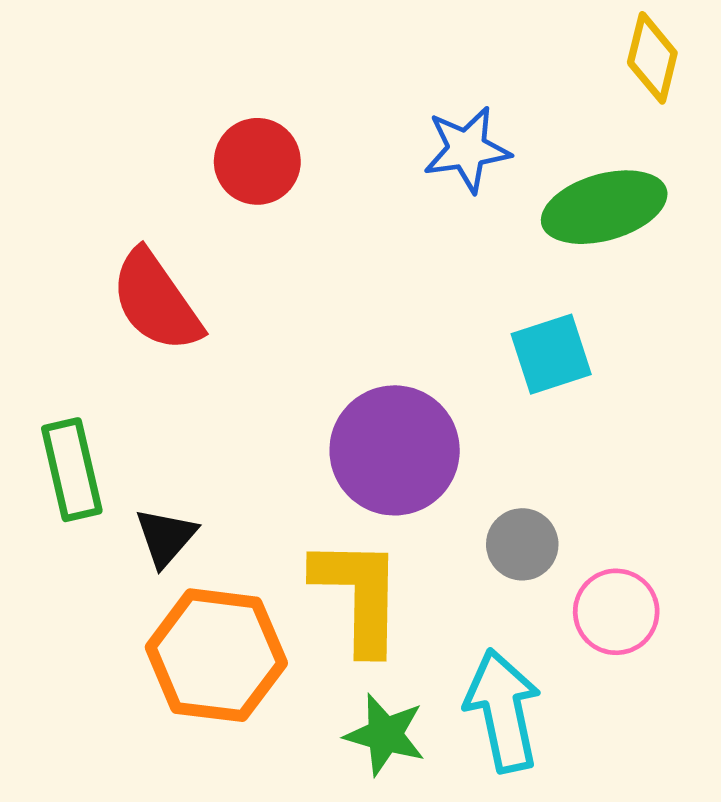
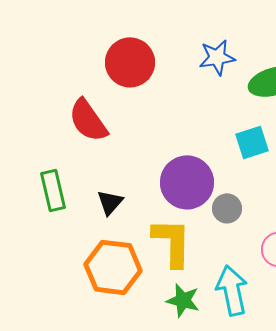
red circle: (257, 161) -> (130, 62), size x1.4
black triangle: (166, 537) -> (110, 202), moved
gray circle: (522, 544) -> (227, 208), moved

